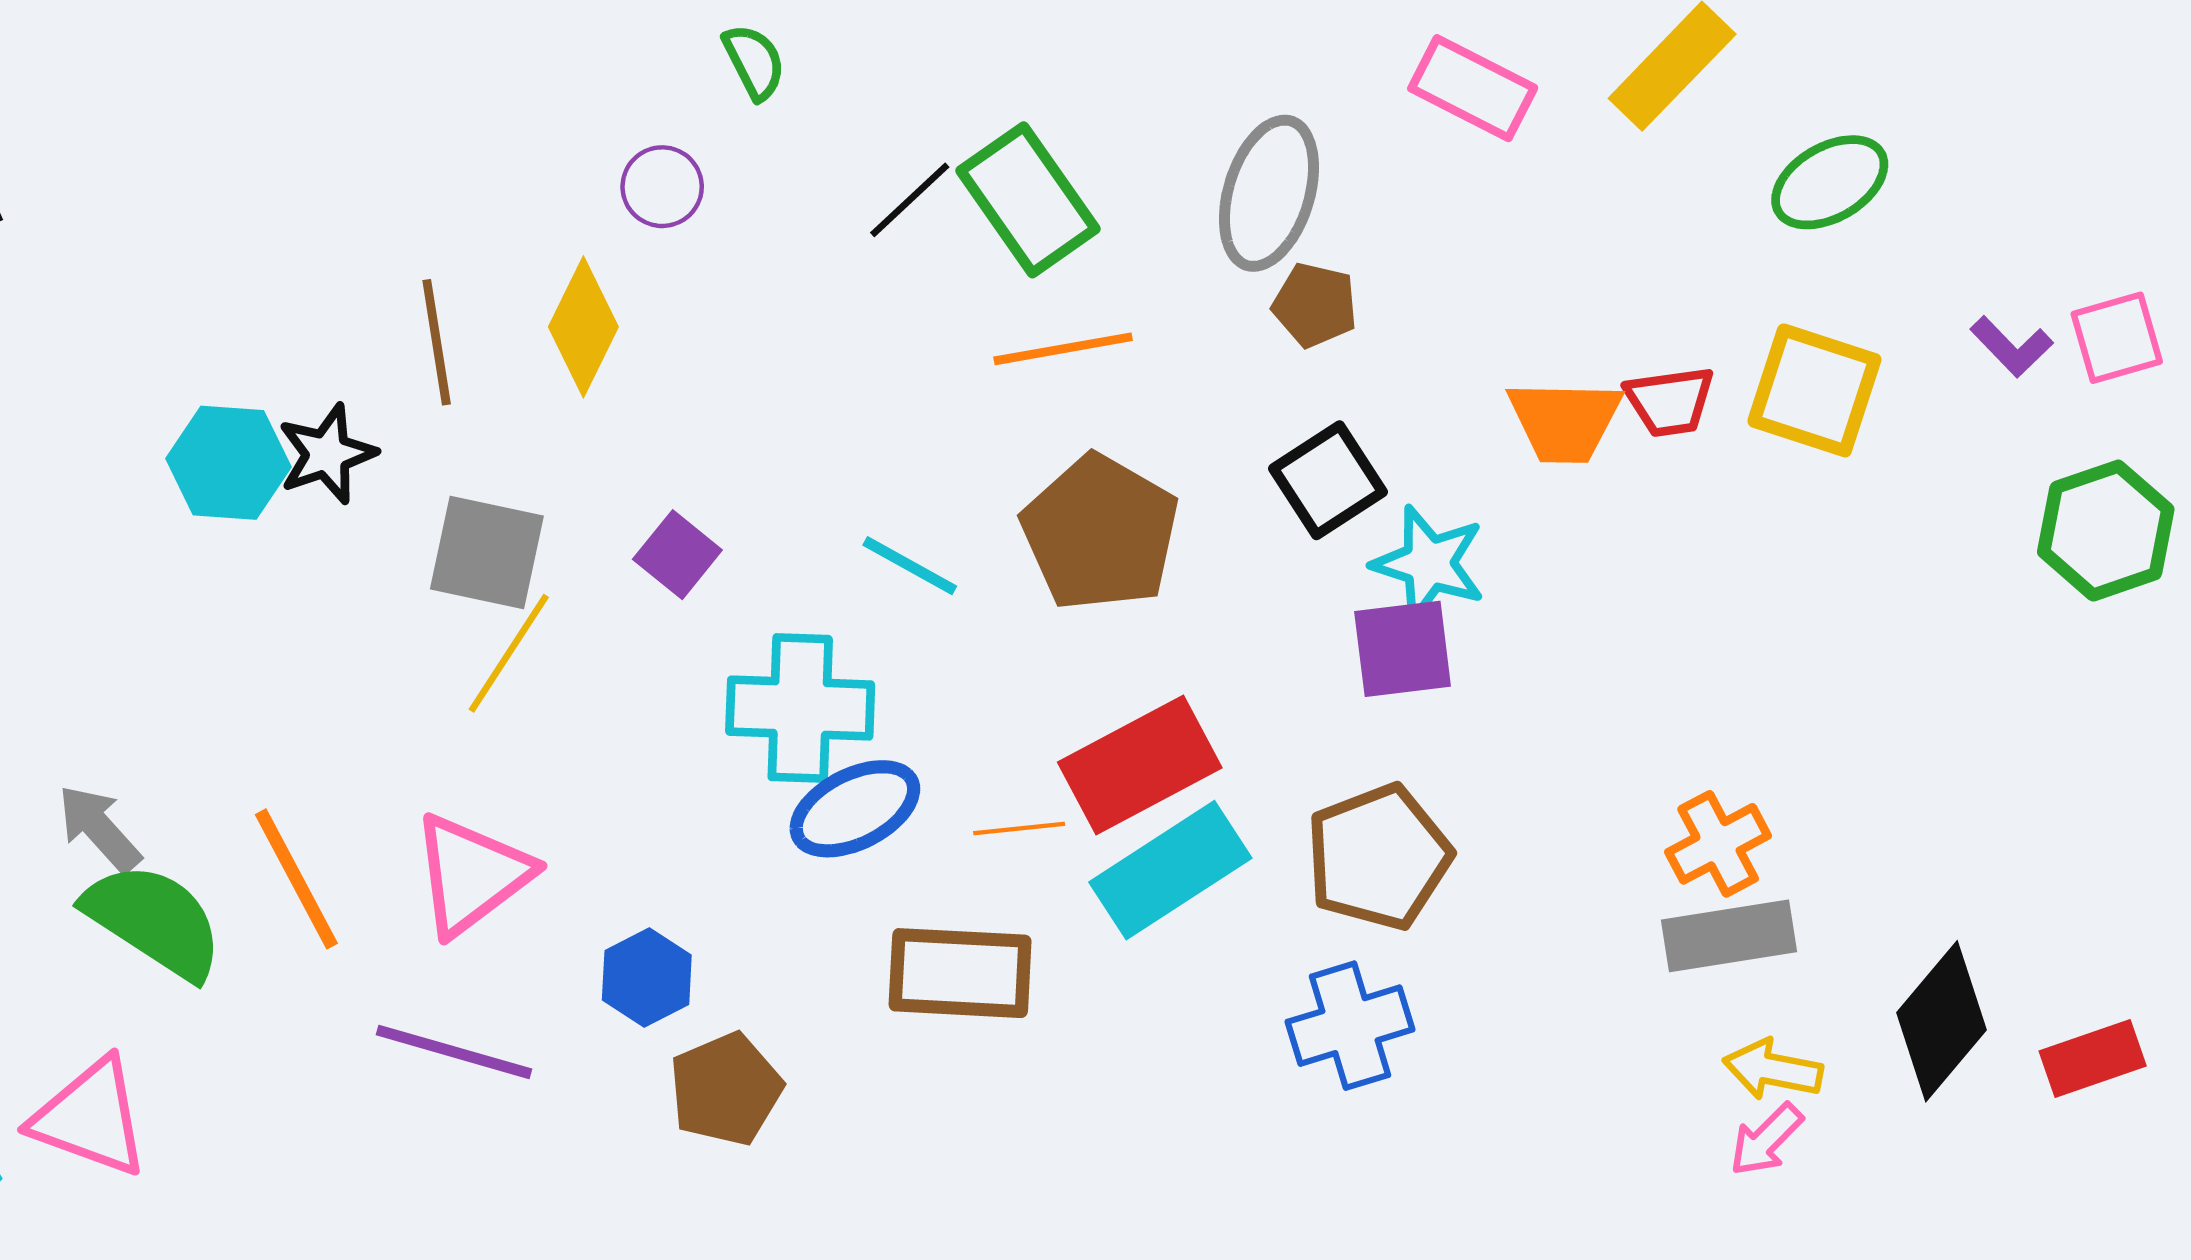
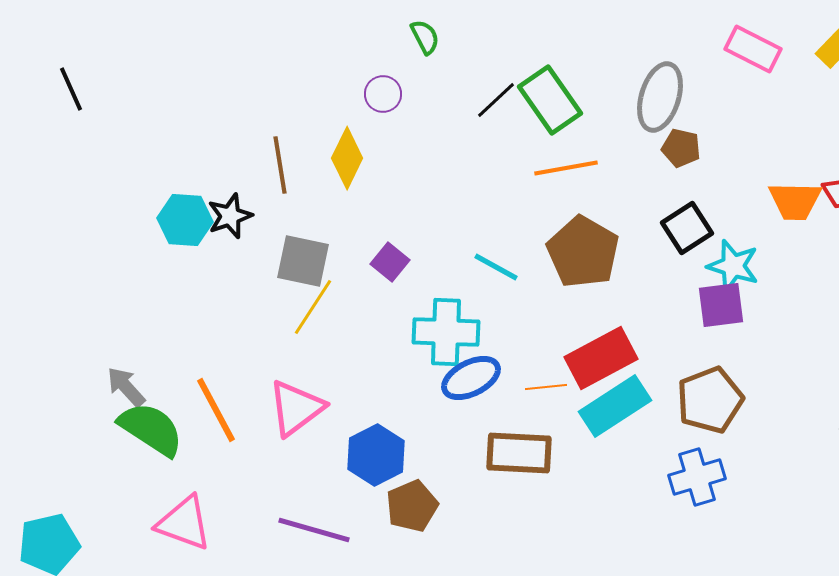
blue hexagon: (647, 977) -> (376, 455), size x1.4
purple line: (454, 1052) -> (314, 530), moved
pink triangle: (90, 1118) -> (184, 523), moved

